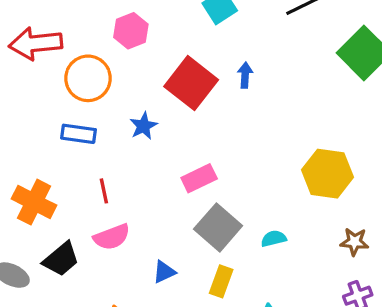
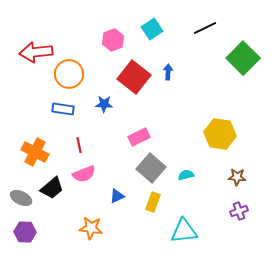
pink hexagon: (131, 31) -> (113, 40), moved
blue star: (144, 126) -> (104, 104), turned 30

